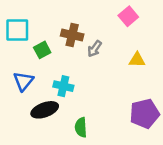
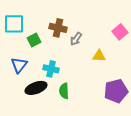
pink square: (128, 16) -> (120, 32), moved
yellow triangle: (137, 60) -> (99, 56), moved
green semicircle: (81, 127) -> (64, 91), moved

